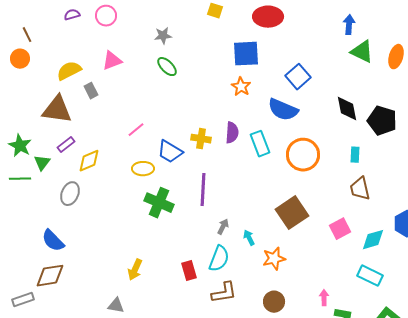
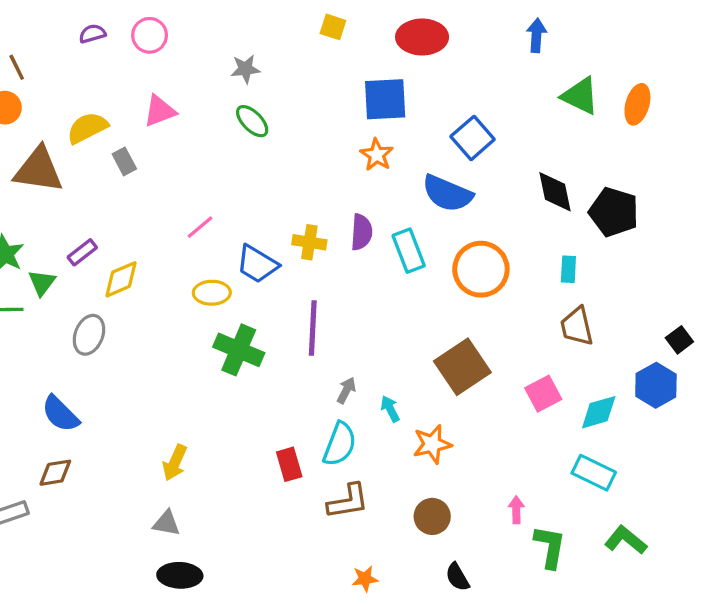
blue arrow: (349, 25) -> (536, 35), moved
brown triangle: (57, 110) -> (39, 170), moved
yellow arrow: (135, 270) -> (175, 463), moved
brown diamond: (50, 276) -> (55, 473), size x0.7

